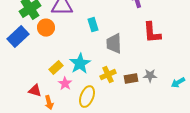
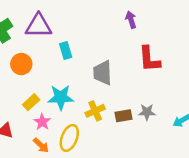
cyan rectangle: (93, 25) -> (66, 50), moved
orange circle: (46, 28) -> (21, 64), moved
cyan star: (80, 64) -> (61, 97), turned 30
orange arrow: (49, 103) -> (41, 145), moved, turned -32

